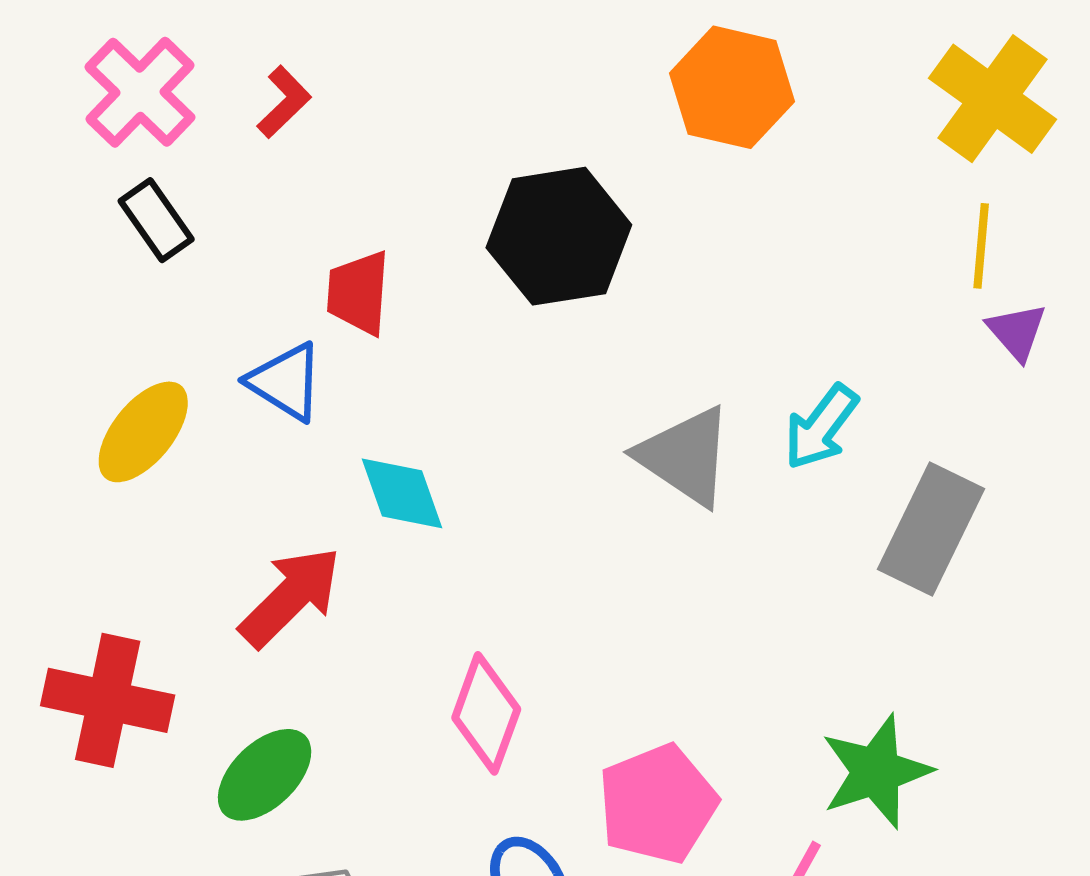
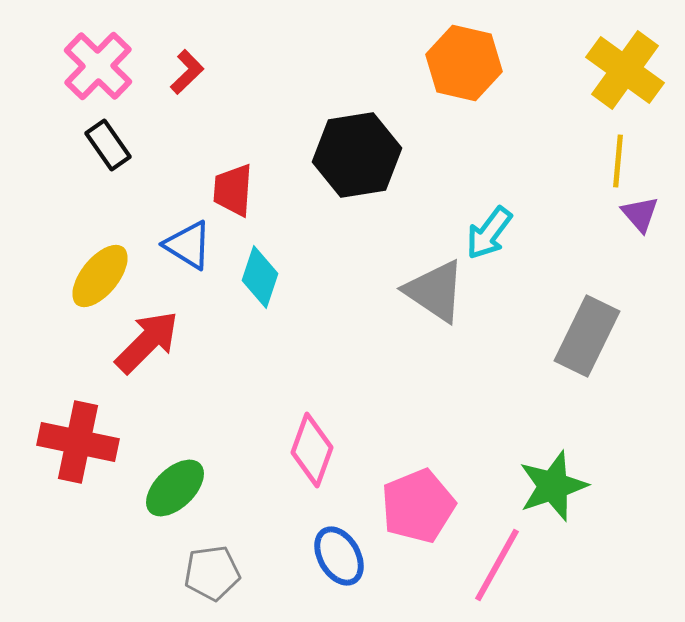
cyan arrow: (821, 427) -> (489, 233), moved
cyan diamond: (402, 493) -> (260, 277), moved, turned 38
red arrow: (290, 597) -> (147, 342), moved

